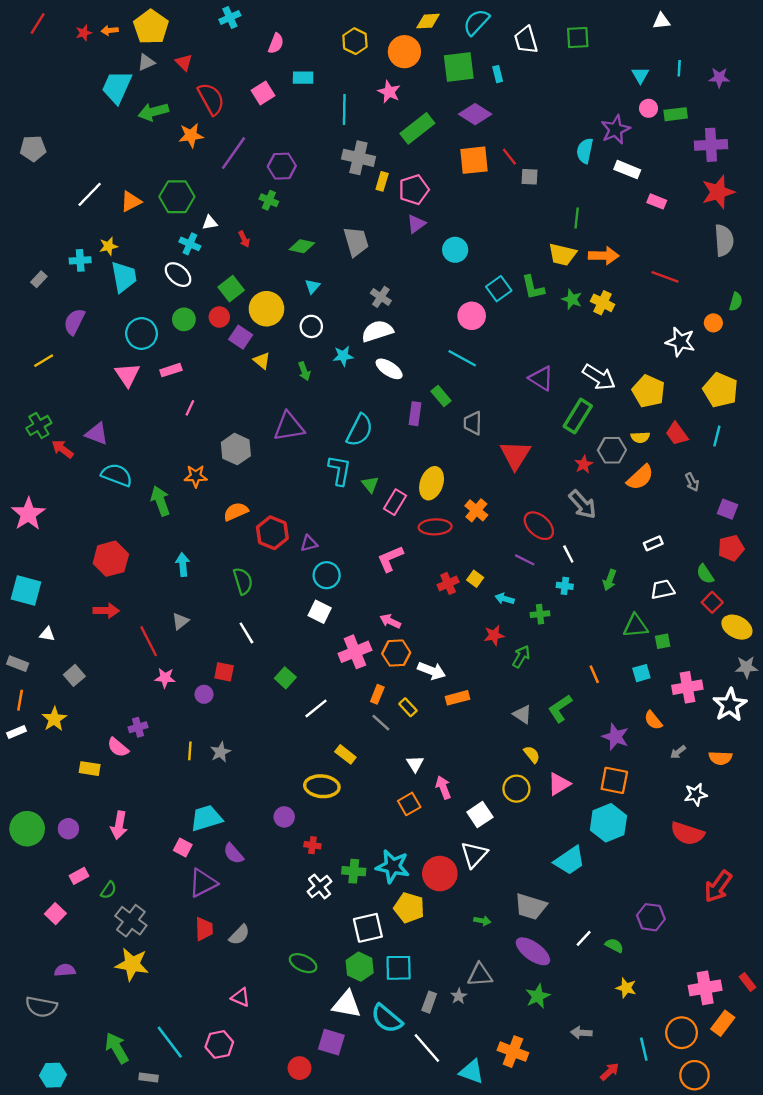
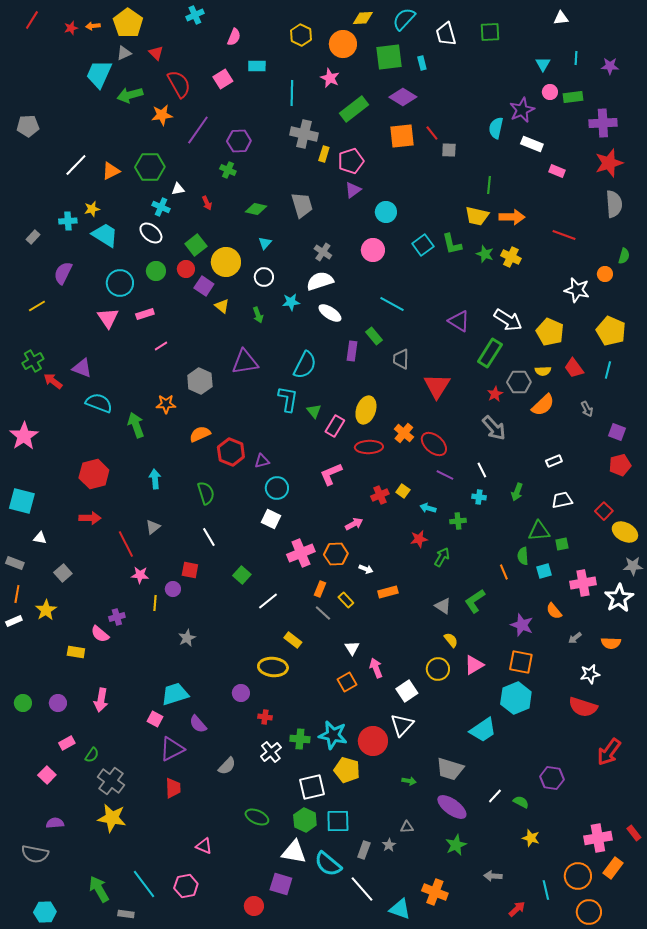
cyan trapezoid: (124, 277) -> (105, 235), turned -48
pink circle: (472, 316) -> (373, 250), moved
pink line: (190, 408) -> (161, 346), turned 32
red ellipse: (539, 526) -> (434, 444), moved
green semicircle: (705, 574) -> (523, 556), moved, turned 30
pink arrow: (390, 621) -> (354, 524), moved, turned 126
white arrow: (432, 671) -> (366, 569), size x0.6
yellow line: (190, 751) -> (155, 603), moved
green circle: (27, 829) -> (23, 703), size x0.6
gray semicircle: (239, 935) -> (227, 766), moved
gray triangle: (480, 975) -> (407, 827), size x0.6

